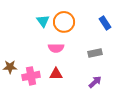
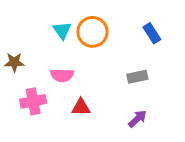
pink semicircle: (56, 48) -> (62, 75), moved
brown star: (10, 67) -> (14, 62), moved
pink cross: (31, 76) -> (33, 101), moved

